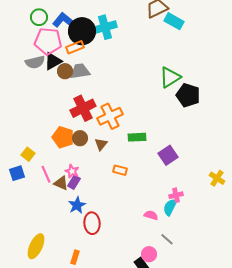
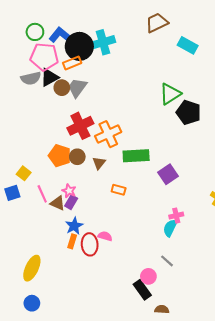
cyan rectangle: (174, 21) -> (188, 45), moved
gray trapezoid: (80, 71) -> (77, 88), turned -45
green rectangle: (137, 137) -> (136, 156), size x1.4
pink semicircle: (151, 215) -> (105, 236), moved
orange rectangle: (75, 257) -> (72, 241), moved

